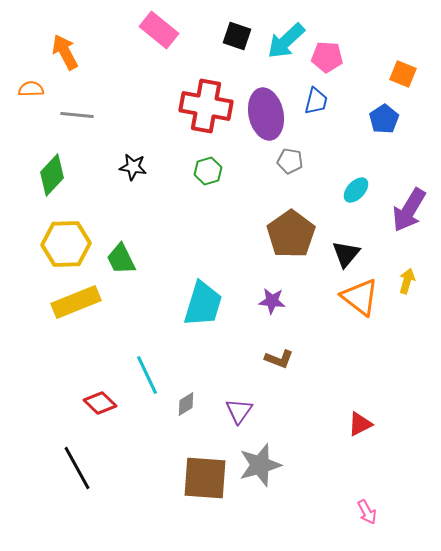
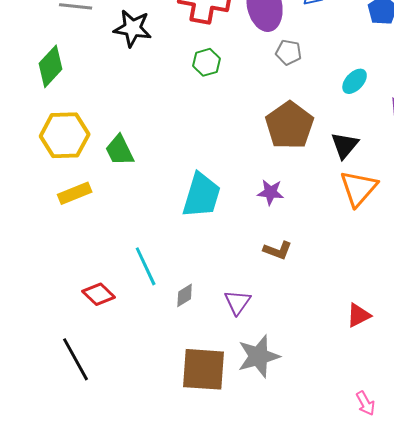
black star: (133, 167) -> (133, 28), moved, size x1.4
orange triangle: (360, 297) -> (359, 188), turned 33
yellow rectangle: (76, 302) -> (75, 193), size x0.7

